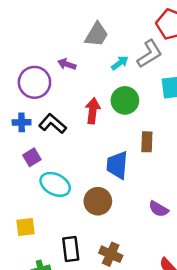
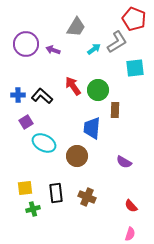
purple circle: (34, 82) -> (26, 44), moved
green circle: (125, 100) -> (98, 90), moved
red arrow: (93, 111) -> (73, 86), turned -42
yellow square: (25, 227) -> (25, 188), moved

